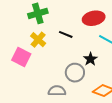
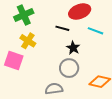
black line: (66, 34) -> (62, 28), moved
black star: (90, 59) -> (73, 48), moved

